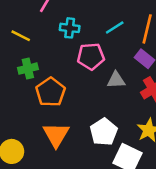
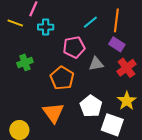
cyan cross: (70, 28) -> (46, 27), moved
yellow line: (21, 36) -> (15, 23), moved
orange pentagon: (51, 92) -> (62, 78), moved

